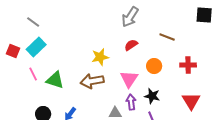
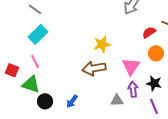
red semicircle: (131, 45) -> (149, 32), moved
red square: (13, 51) -> (12, 70), moved
green triangle: (55, 80) -> (31, 84), moved

